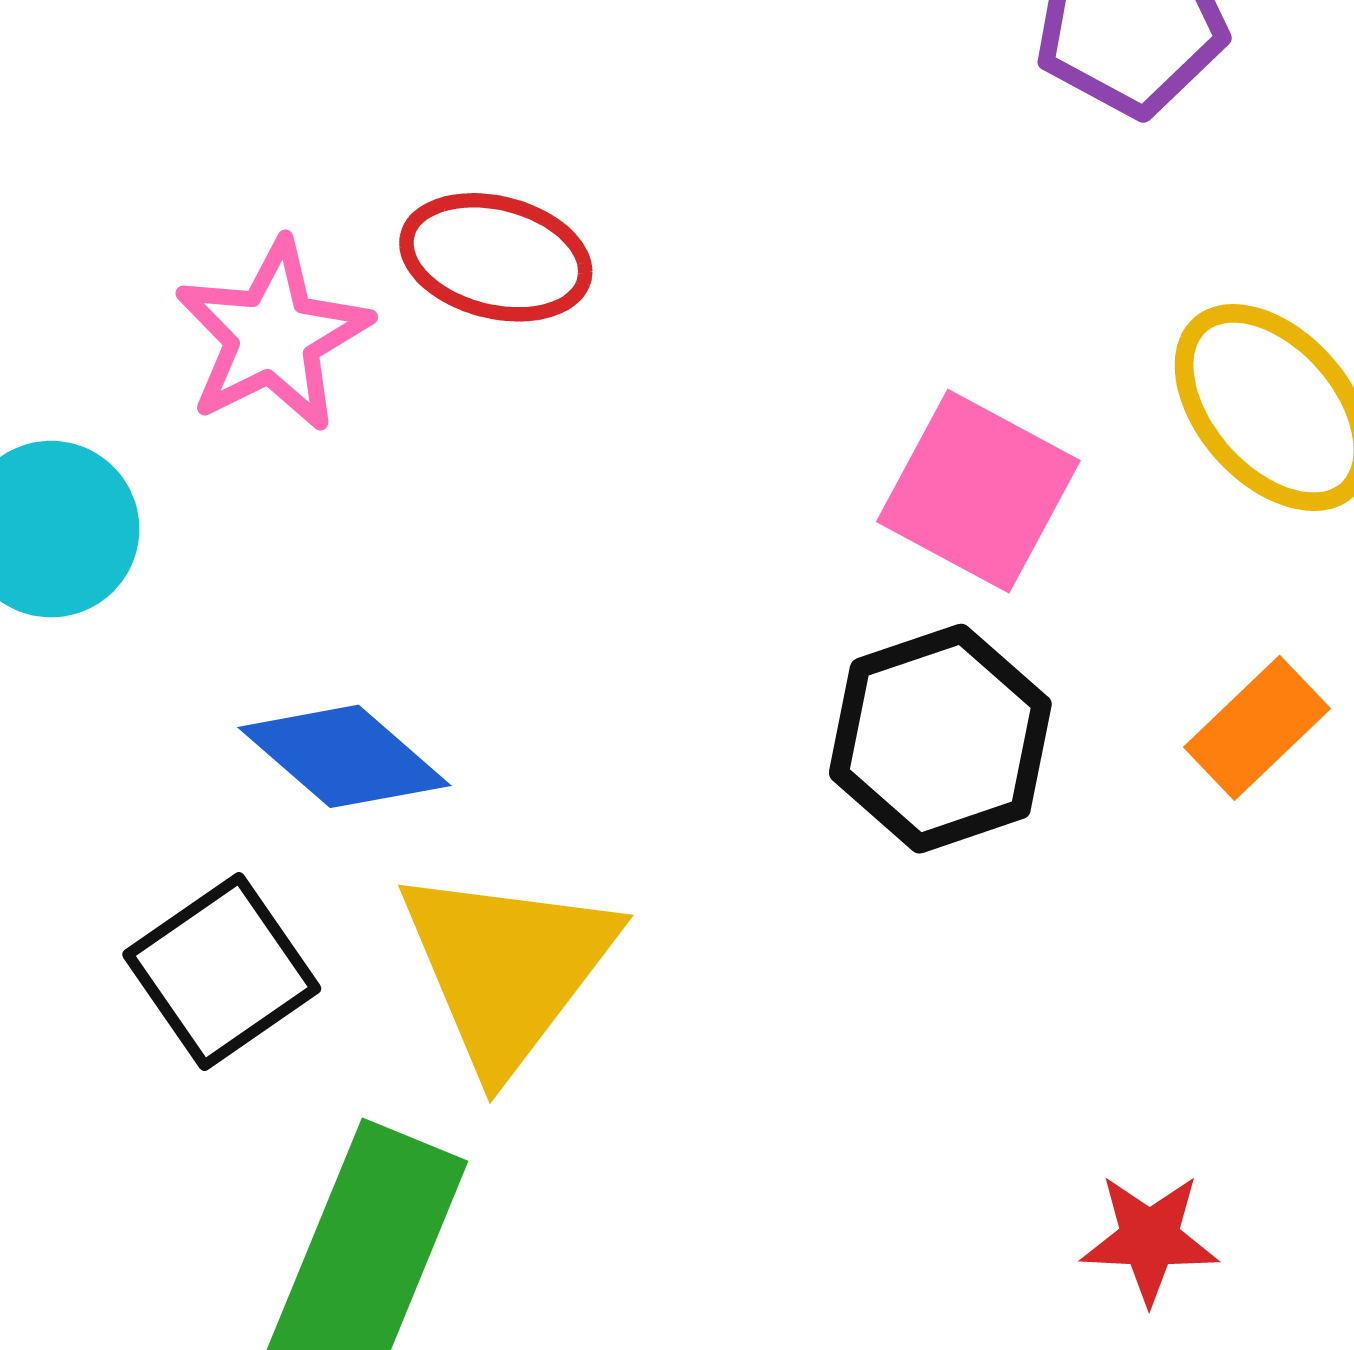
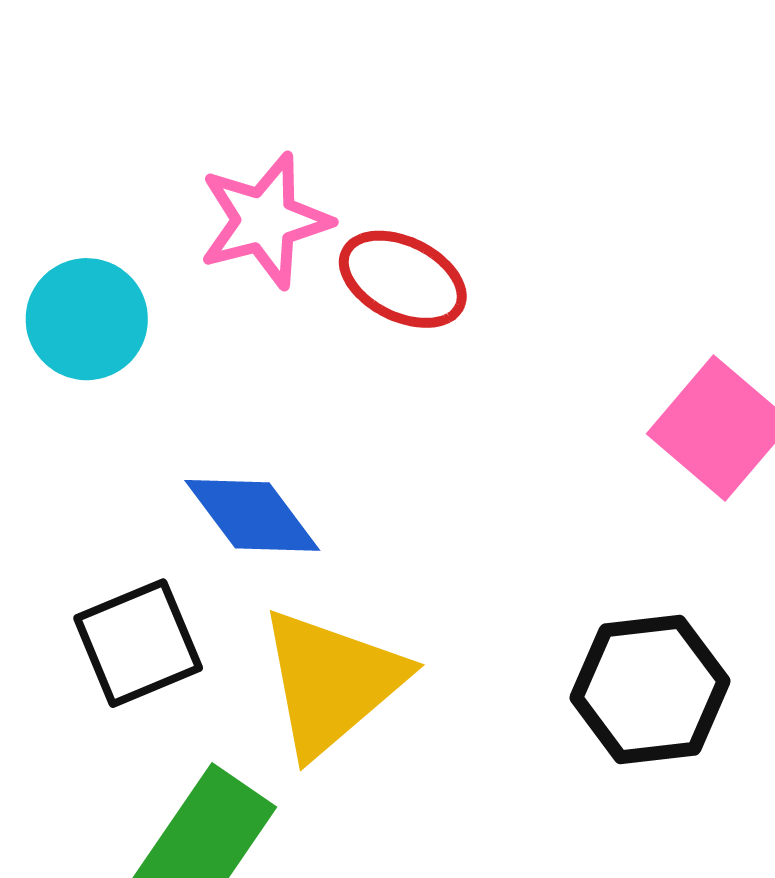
red ellipse: (496, 257) -> (403, 279), moved
black hexagon: (940, 739) -> (650, 689), moved

